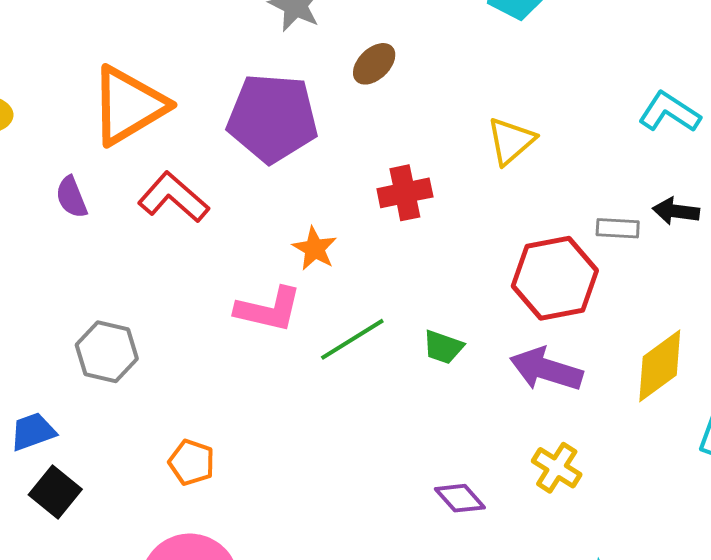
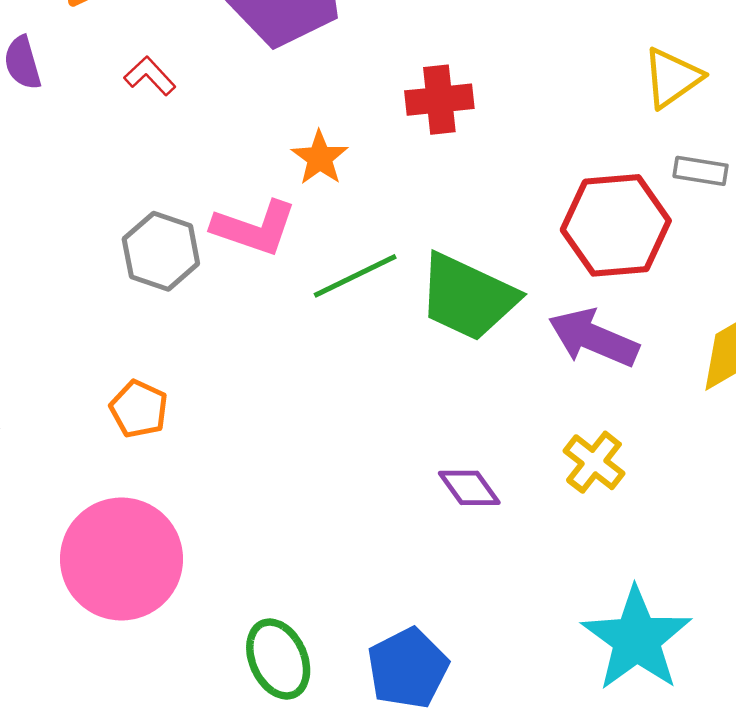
yellow triangle: (511, 141) -> (672, 78), moved
red L-shape: (173, 197) -> (150, 76), size x0.6
green trapezoid: (443, 347) -> (468, 297), size x2.0
gray hexagon: (107, 352) -> (161, 251), moved

